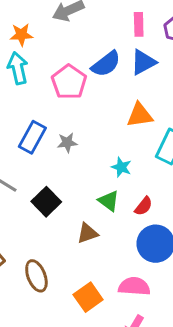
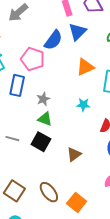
blue rectangle: (32, 137) -> (17, 85), moved
green triangle: (109, 201) -> (45, 119), moved
orange square: (88, 297) -> (77, 202), moved

